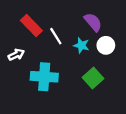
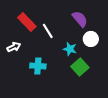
cyan star: (81, 45) -> (70, 49), moved
cyan cross: (44, 77) -> (38, 66), size x0.7

